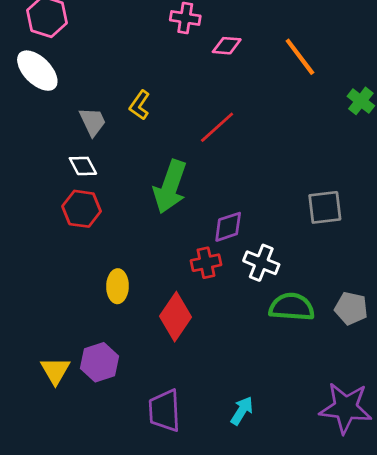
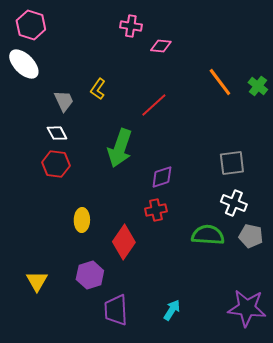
orange line: (300, 57) -> (220, 82), moved
red cross: (206, 263) -> (156, 210), moved
white cross: (261, 263) -> (234, 203), moved
purple hexagon: (100, 362) -> (90, 275), moved

